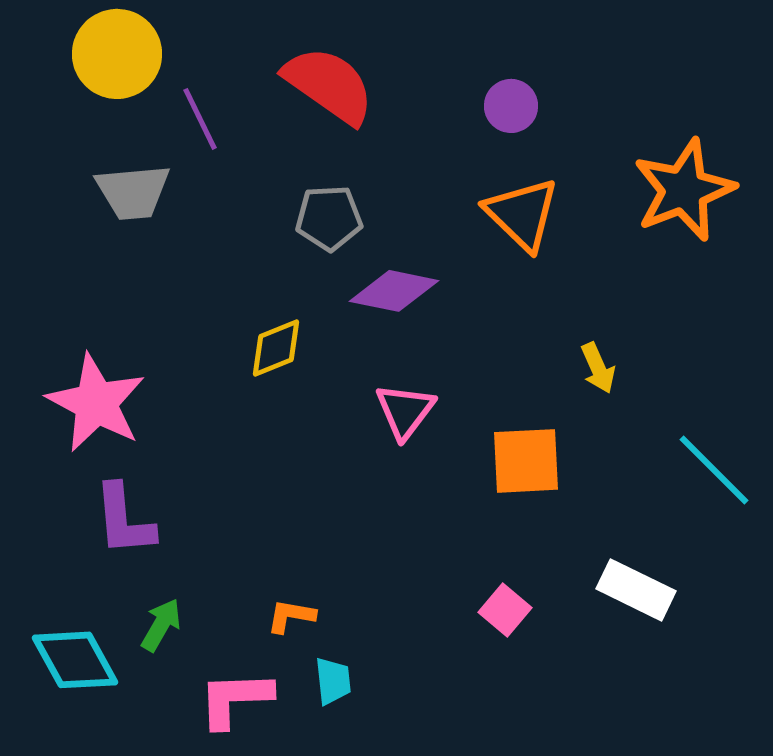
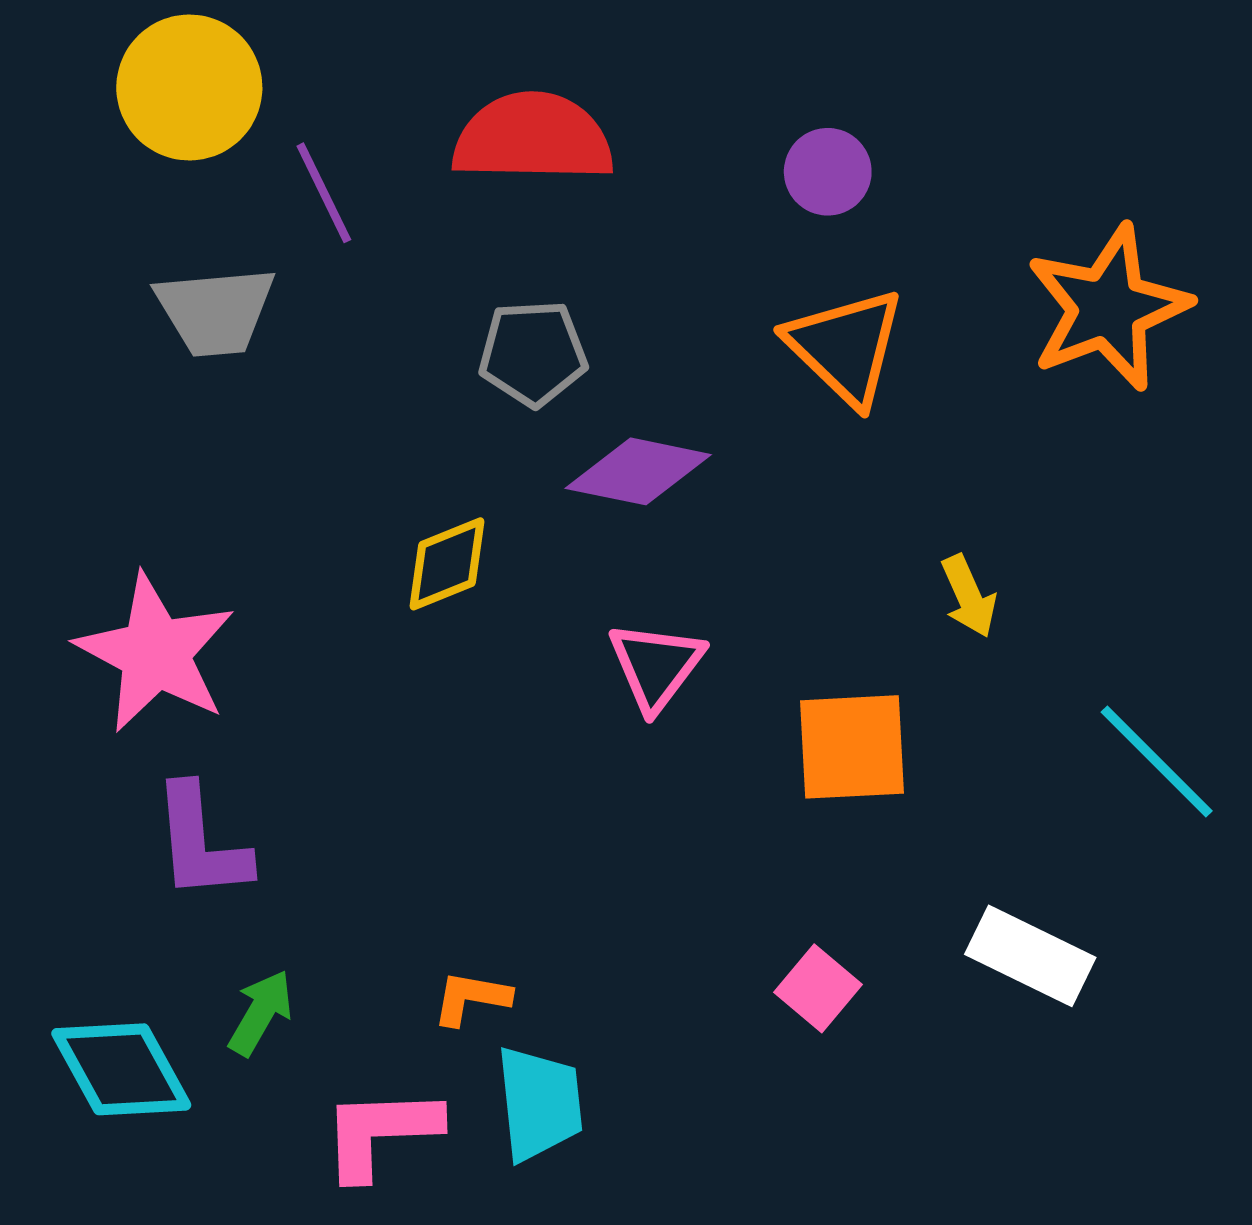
red semicircle: (329, 85) -> (533, 138), turned -34
cyan trapezoid: (333, 681) -> (539, 1103), size x1.5

